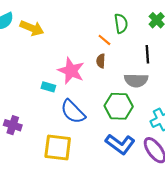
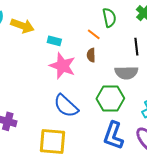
cyan rectangle: (48, 87) -> (54, 41), moved
blue L-shape: (120, 144) -> (113, 136), turned 76

